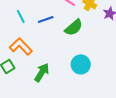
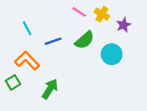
blue line: (46, 19) -> (53, 41), moved
cyan circle: (81, 64) -> (112, 54), moved

